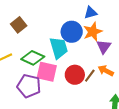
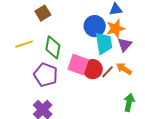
cyan trapezoid: (59, 48) -> (104, 43), moved
green diamond: (33, 58) -> (53, 47), turned 70
pink square: (47, 72) -> (78, 64), moved

